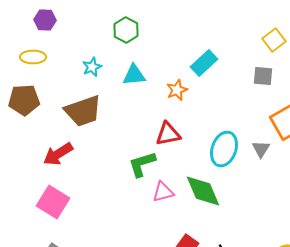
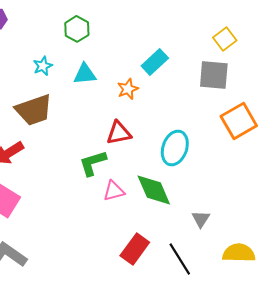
gray square: (263, 76) -> (214, 75), size x1.5
gray triangle: (261, 149) -> (201, 219), moved

